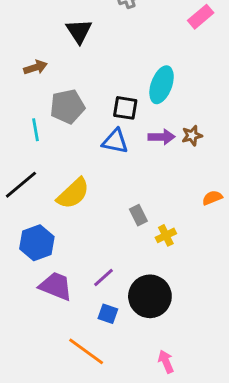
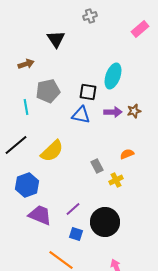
orange semicircle: (212, 198) -> (127, 154), moved

